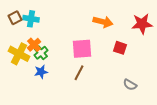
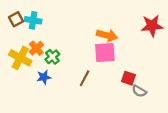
orange arrow: (103, 22) -> (107, 35), moved
red square: (120, 48) -> (128, 78), moved
pink square: (82, 49) -> (105, 53), moved
green cross: (41, 53) -> (52, 57), moved

